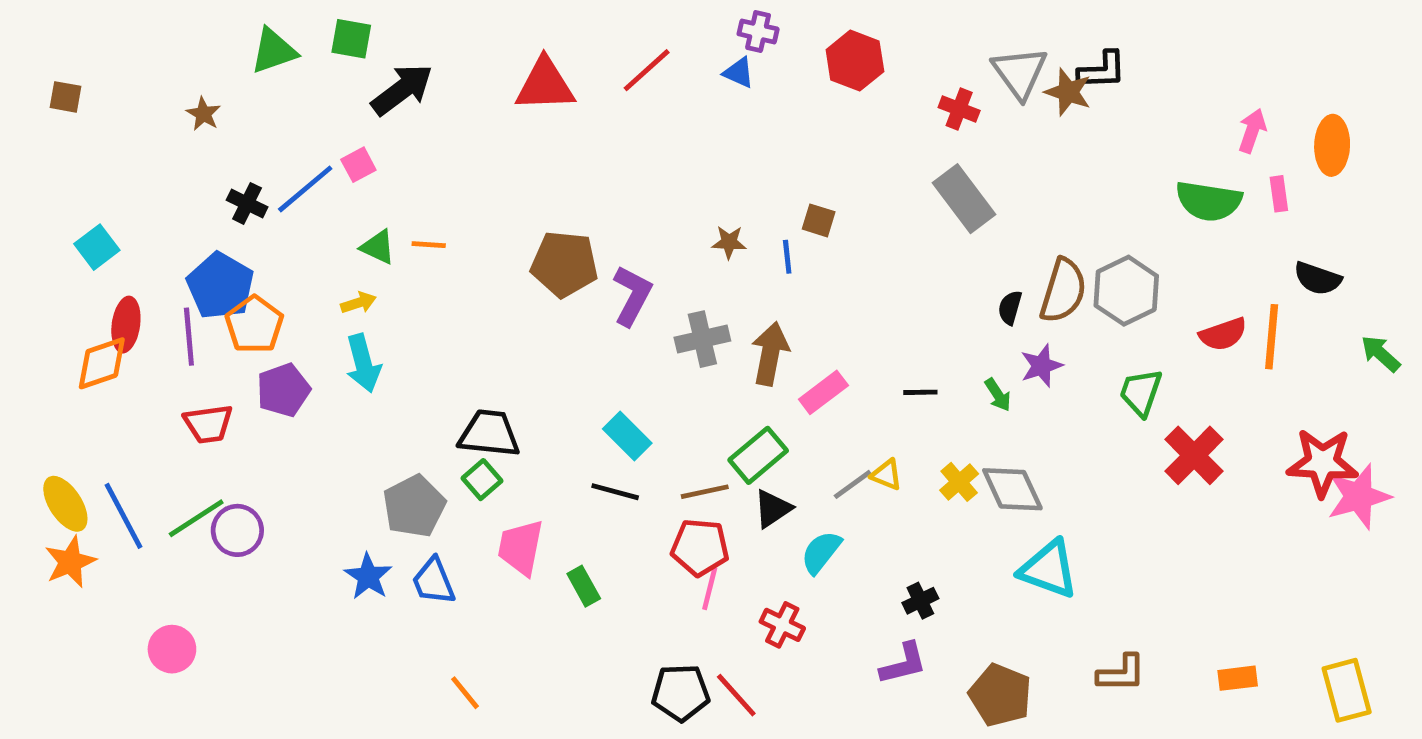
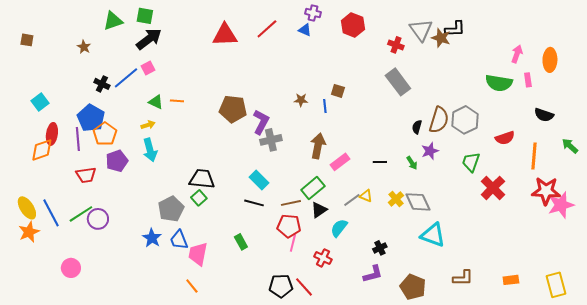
black arrow: (402, 90) -> (149, 39), moved
orange line: (1272, 337) -> (534, 156), moved
gray cross: (702, 339) -> (271, 140), moved
pink trapezoid: (521, 547) -> (198, 254), moved

